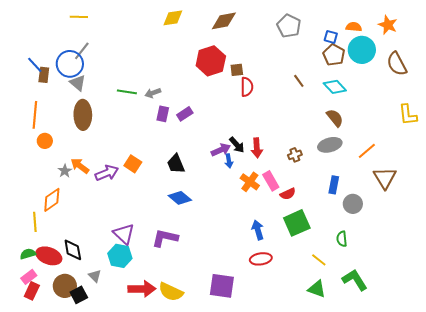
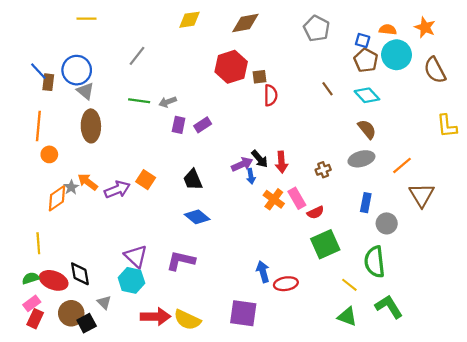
gray line: (82, 51) -> (137, 56), moved
orange diamond: (52, 200) -> (57, 198), moved
blue arrow: (258, 230) -> (263, 272), moved
green semicircle: (342, 239) -> (375, 262), size x1.8

